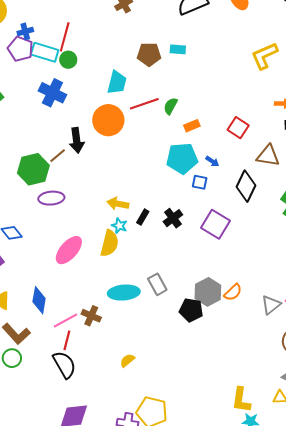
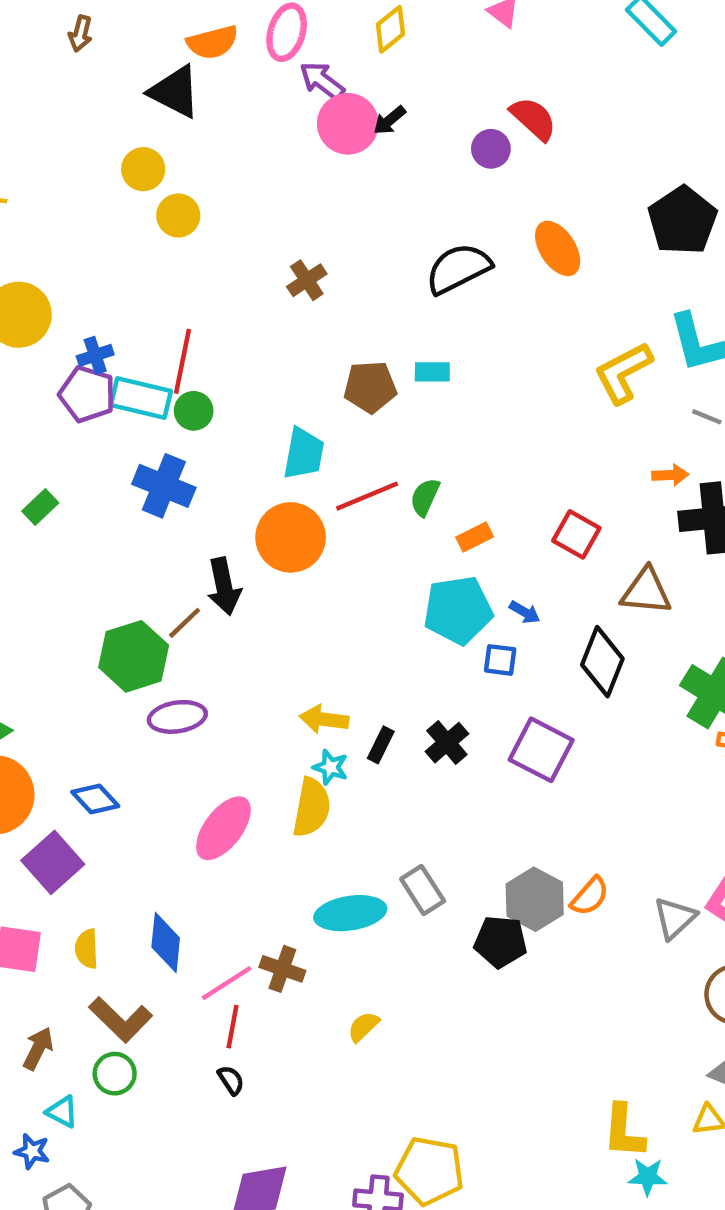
yellow semicircle: (127, 360) -> (363, 1027), moved
black semicircle: (64, 365) -> (231, 1080), size x0.5

